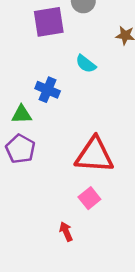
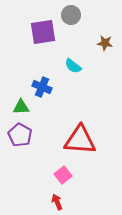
pink square: (89, 198) -> (63, 175), moved

